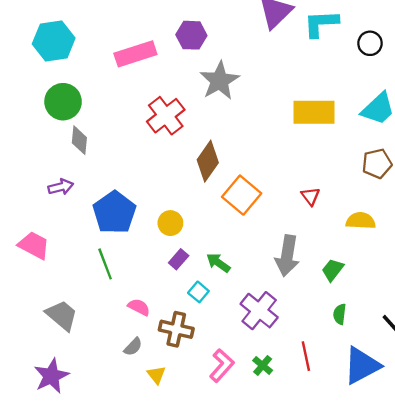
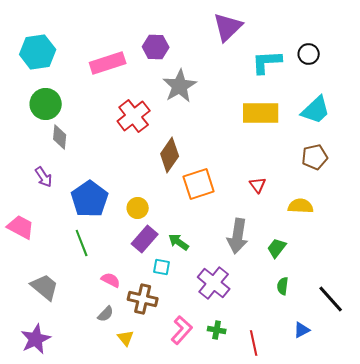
cyan L-shape: (321, 23) -> (267, 62), moved
purple arrow: (61, 187) -> (44, 177), turned 70
orange square: (242, 195) -> (199, 184), turned 32
purple rectangle: (179, 259) -> (145, 239), size x1.5
cyan square: (198, 292) -> (162, 267), turned -30
red line: (306, 356) -> (254, 343), moved
green cross: (263, 365) -> (217, 330), turned -30
blue triangle: (362, 365) -> (302, 330), size x0.5

